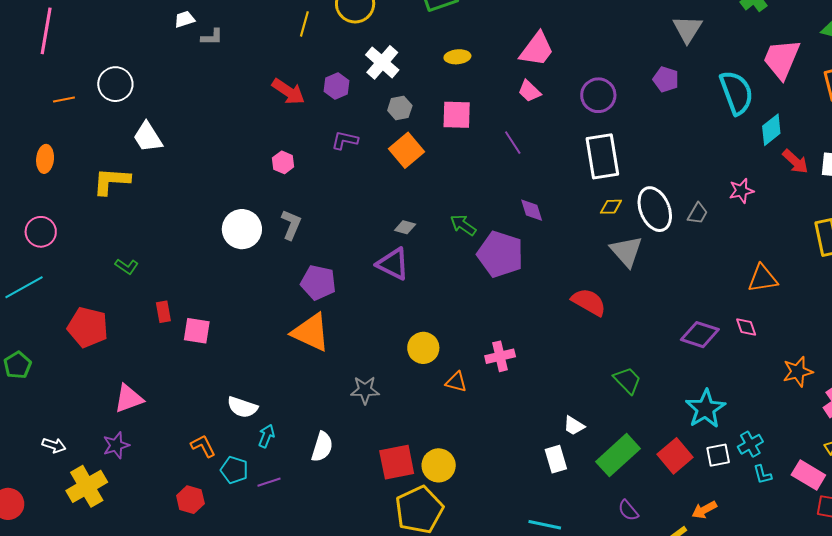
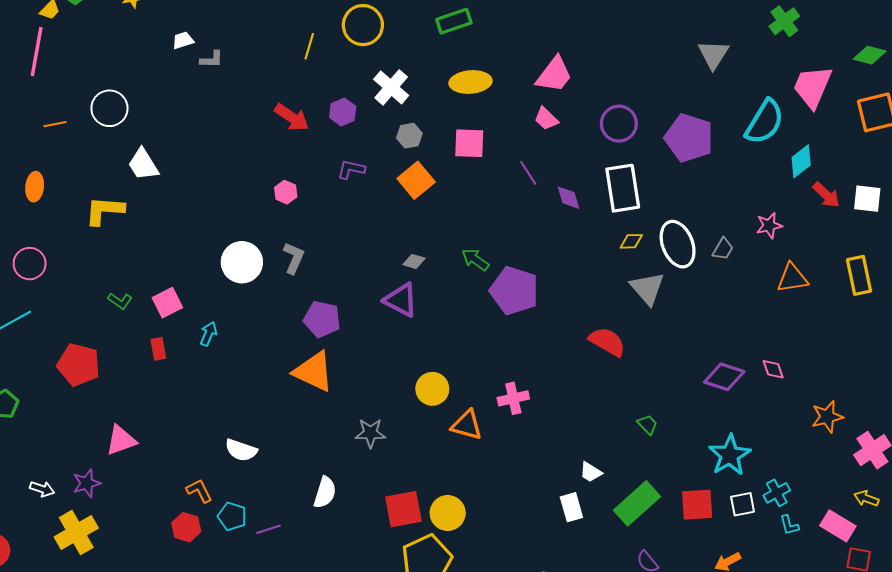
yellow ellipse: (457, 57) -> (471, 82), size x1.5
purple pentagon: (666, 79) -> (689, 138), moved, size x1.8
cyan semicircle: (736, 93) -> (765, 122), turned 51
purple diamond: (532, 210) -> (568, 198), moved
orange triangle: (763, 278) -> (792, 278), moved
pink square: (197, 331) -> (167, 303), moved, turned -36
green trapezoid: (627, 380) -> (647, 425), size x0.7
orange triangle: (456, 382) -> (467, 425), size x1.4
cyan arrow: (266, 436) -> (208, 334), moved
purple star: (116, 445) -> (87, 483), moved
red square: (675, 456) -> (697, 505), turned 36
red hexagon: (190, 500) -> (186, 527), moved

